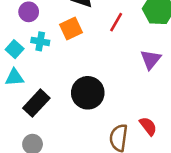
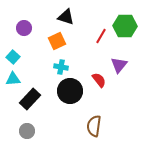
red line: (116, 22) -> (101, 36), moved
cyan cross: (40, 41) -> (61, 67), moved
red semicircle: (148, 126) -> (99, 80), moved

